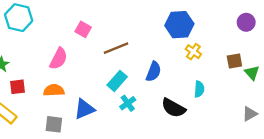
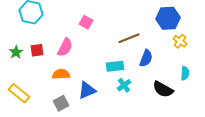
brown line: (116, 48) -> (129, 38), moved
cyan rectangle: (117, 81) -> (115, 66), turned 42
red square: (17, 87) -> (37, 50), moved
gray square: (54, 124) -> (61, 103), turned -35

